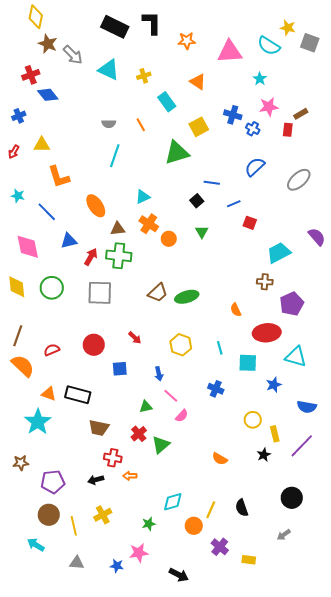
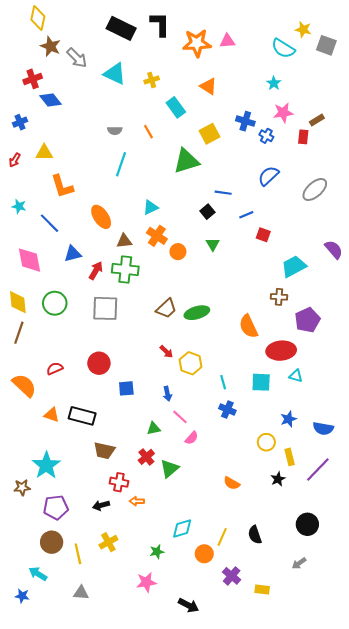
orange star: (187, 41) -> (197, 43), size x1.5
pink triangle: (230, 52) -> (227, 41), moved, size x0.6
orange semicircle: (236, 310) -> (248, 326), size x1.6
brown line: (18, 336) -> (19, 333), moved
red arrow: (135, 338) -> (166, 352), moved
cyan line: (220, 348) -> (223, 382), moved
cyan triangle: (296, 357) -> (296, 376), moved, size x0.6
blue star: (274, 385) -> (288, 419), moved
cyan star: (38, 422) -> (46, 465), moved
blue star: (117, 566) -> (22, 596), moved

